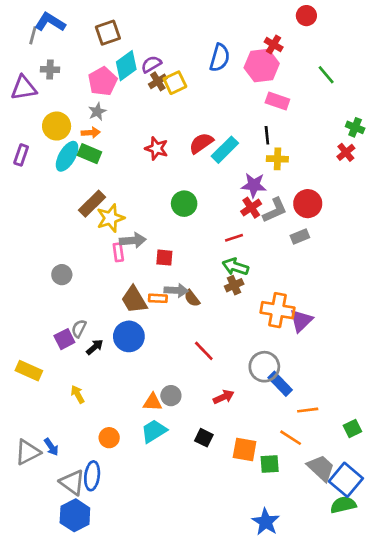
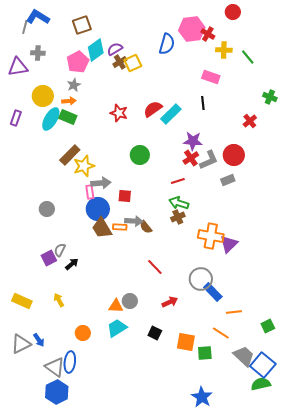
pink hexagon: (262, 66) -> (192, 29), moved
red cross: (346, 152) -> (250, 121), moved
yellow cross: (277, 159) -> (224, 50), moved
blue circle: (129, 336) -> (98, 209), moved
yellow rectangle: (29, 371) -> (22, 301), moved

